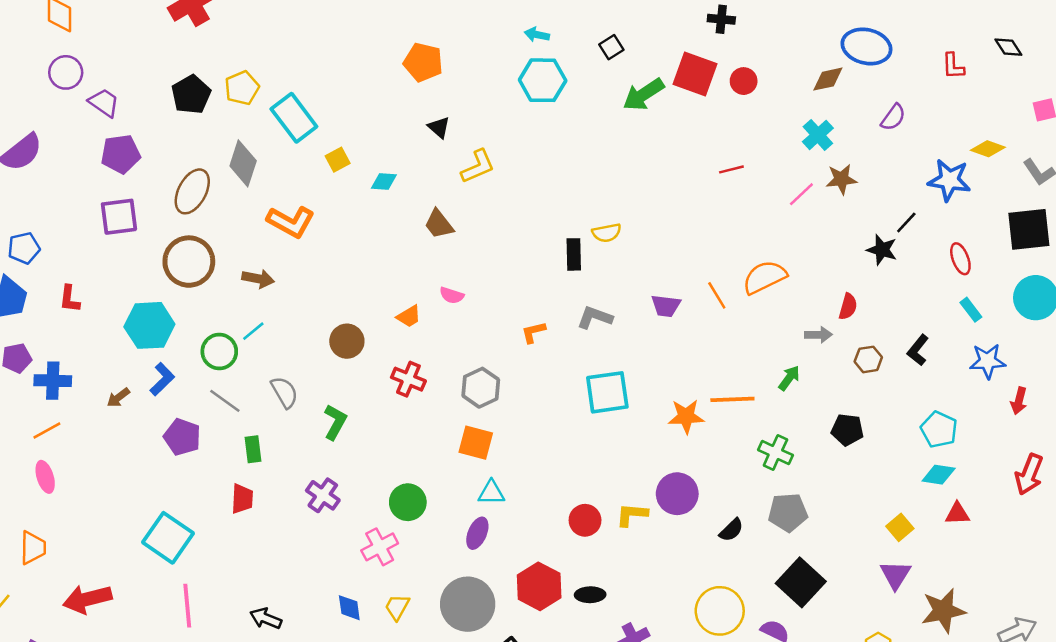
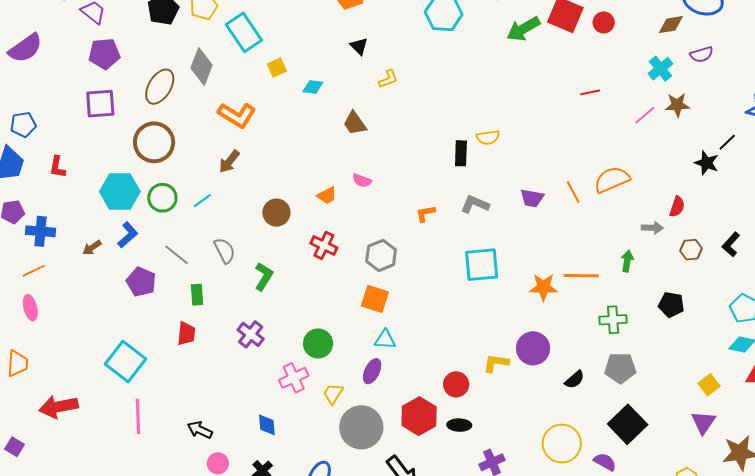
purple semicircle: (893, 117) -> (702, 54), moved, turned 35
yellow L-shape: (478, 166) -> (388, 79), size x0.7
brown arrow: (258, 279) -> (229, 162), moved, turned 115
green circle: (219, 351) -> (162, 198), moved
green arrow: (789, 378) -> (627, 261), turned -30
green cross: (775, 453) -> (613, 320), turned -32
red circle: (585, 520) -> (456, 384), moved
yellow trapezoid: (397, 607) -> (333, 394), moved

